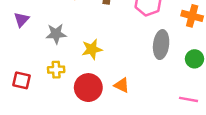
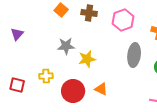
gray star: (56, 34) -> (66, 46), moved
yellow star: (92, 49) -> (87, 59), moved

